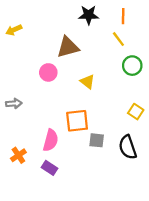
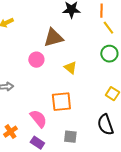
yellow line: (118, 39) -> (108, 28), moved
pink semicircle: (51, 140) -> (38, 119), turned -54
gray square: (97, 140) -> (70, 137), moved

